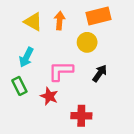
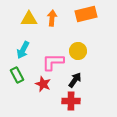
yellow triangle: (33, 22) -> (29, 19), turned -30
yellow circle: (87, 42) -> (78, 51), moved
black arrow: (100, 73) -> (75, 80), moved

